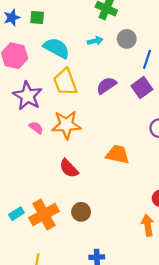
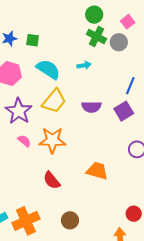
gray circle: (127, 39) -> (119, 42), moved
yellow trapezoid: (65, 82) -> (54, 101), turned -124
purple semicircle: (106, 86) -> (91, 107), turned -150
brown circle: (81, 212) -> (70, 220), moved

